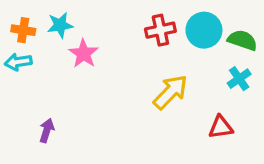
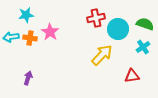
cyan star: (60, 25) -> (26, 15), moved
orange cross: (23, 30) -> (30, 38), moved
cyan circle: (204, 30) -> (118, 29), moved

